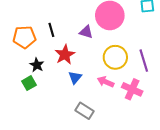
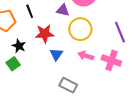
red star: (65, 55) -> (45, 34), turned 30
yellow circle: (115, 57) -> (80, 29), moved

